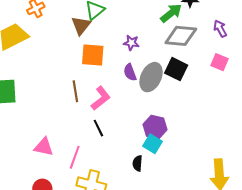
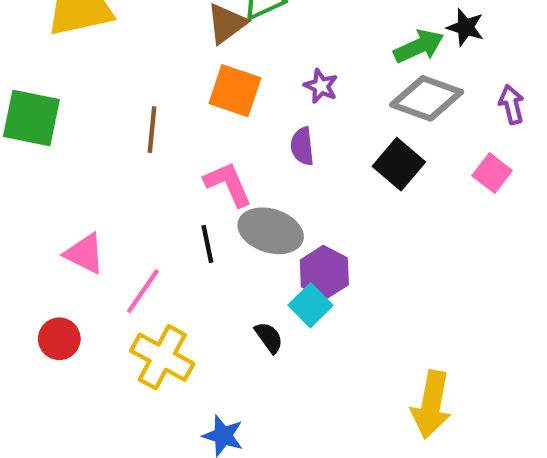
gray ellipse: (151, 77) -> (271, 231), moved, turned 68
brown line: (75, 91) -> (152, 130), moved
pink L-shape: (101, 98) -> (228, 184), turned -90
black semicircle: (137, 163) -> (269, 338), turned 126

